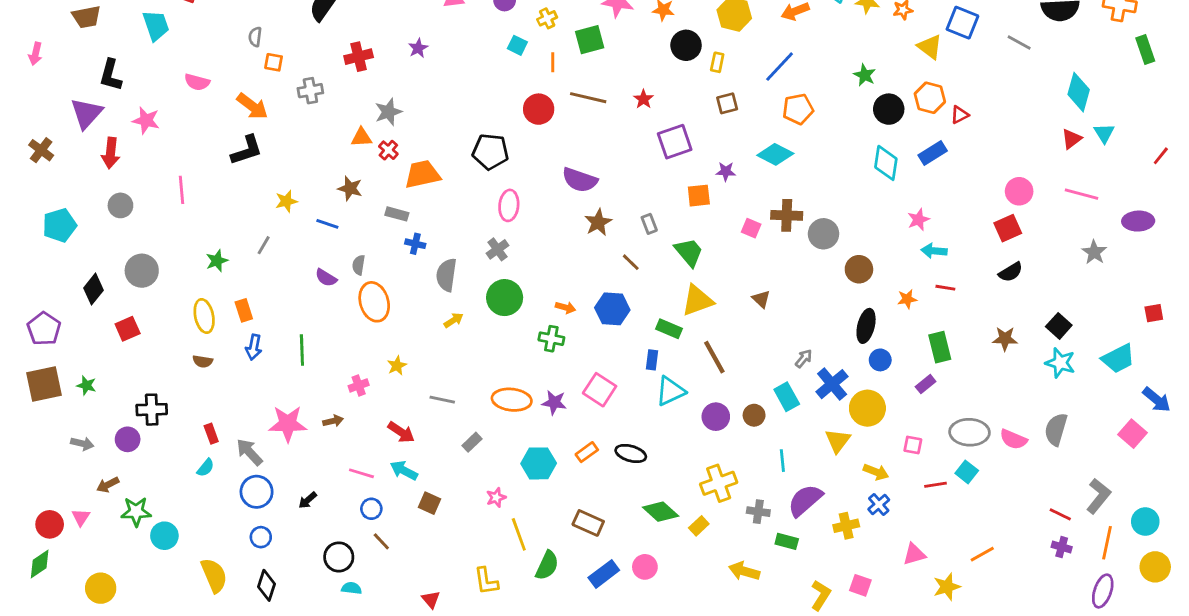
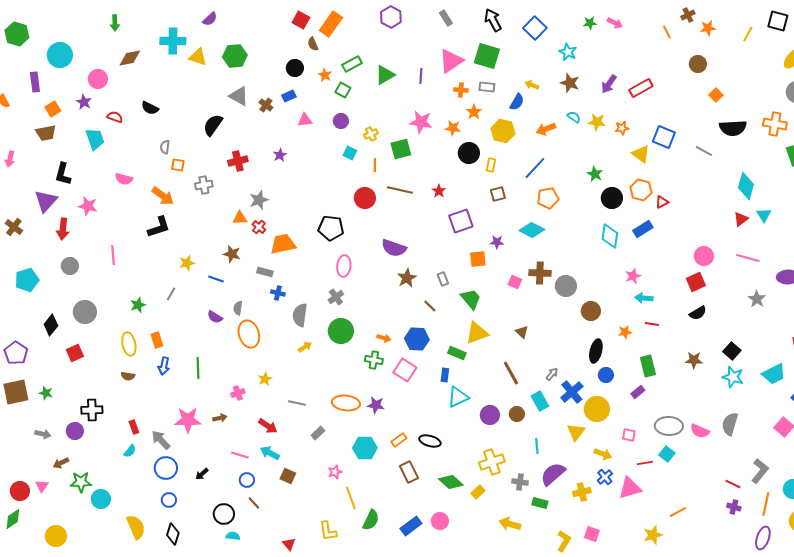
brown line: (714, 357) -> (511, 373), moved
pink square: (600, 390) -> (405, 370), moved
brown rectangle: (588, 523) -> (409, 472), moved, turned 40
pink triangle: (914, 554) -> (630, 488), moved, size x1.4

